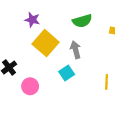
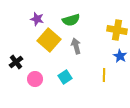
green semicircle: (82, 21) -> (71, 20), moved
cyan square: (67, 73) -> (65, 77), moved

